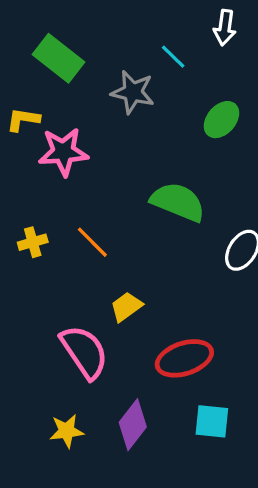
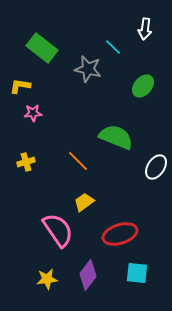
pink star: (63, 152) -> (33, 113), moved, size x0.6
orange line: (92, 242) -> (78, 161), moved

